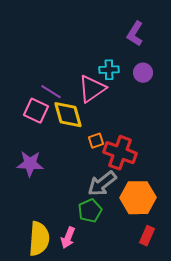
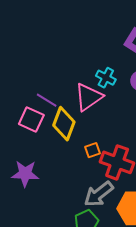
cyan cross: (109, 70) -> (106, 78), turned 30
yellow diamond: (68, 115) -> (64, 124), turned 36

